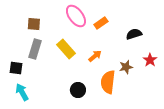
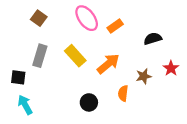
brown square: (34, 24) -> (39, 18), moved, turned 32
orange arrow: (95, 56) -> (108, 64), size x1.5
orange semicircle: (108, 82) -> (123, 93), size x0.6

